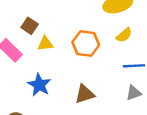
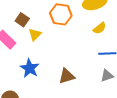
yellow triangle: (45, 44) -> (35, 34), turned -40
orange hexagon: (86, 44) -> (61, 14), moved

